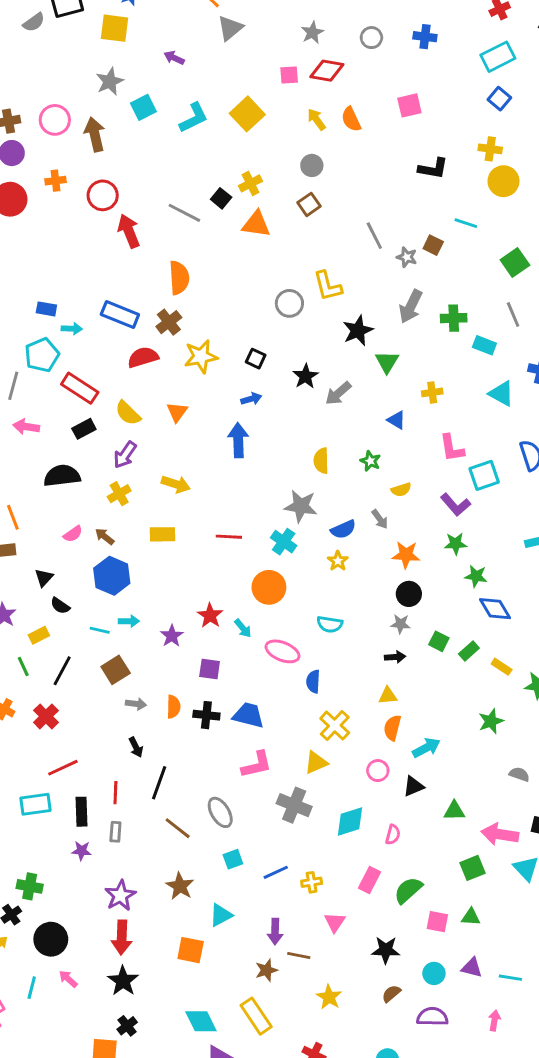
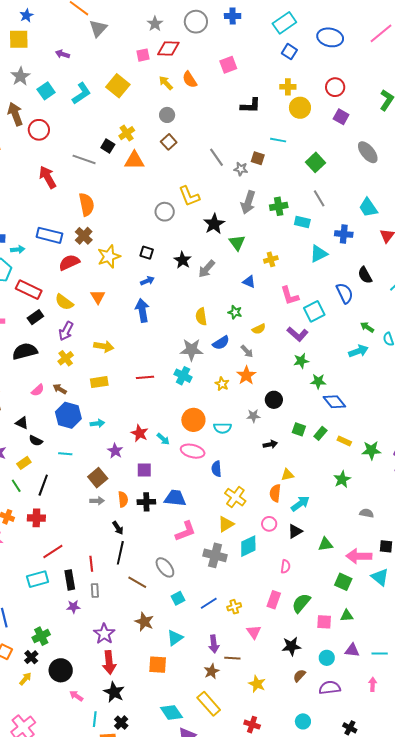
gray circle: (371, 38) -> (196, 22), size x1.5
red circle: (103, 195) -> (39, 130), moved
cyan triangle: (501, 394) -> (319, 254), turned -48
blue semicircle: (343, 529) -> (221, 343), moved
orange star: (406, 555) -> (246, 375), moved, turned -30
black triangle: (44, 578) -> (22, 423), turned -40
orange circle: (269, 587) -> (193, 420), moved
cyan arrow: (129, 621) -> (97, 423), moved
gray star: (401, 624) -> (253, 416), moved
brown square: (116, 670) -> (98, 478), moved
yellow triangle: (388, 696) -> (287, 475), moved
red cross: (46, 716) -> (36, 518), turned -36
black arrow: (136, 747) -> (118, 528), moved
cyan diamond: (350, 822) -> (248, 546), moved
green square: (473, 868) -> (343, 582), turned -36
green cross: (30, 886) -> (41, 636), turned -30
cyan line: (32, 988) -> (95, 719), moved

